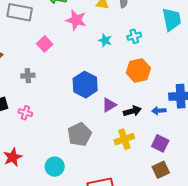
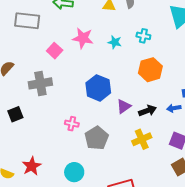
pink star: (76, 20) -> (83, 38), moved
cyan cross: (134, 36) -> (143, 36), turned 32
gray cross: (28, 76) -> (40, 83), size x1.6
pink cross: (25, 113) -> (72, 124), moved

